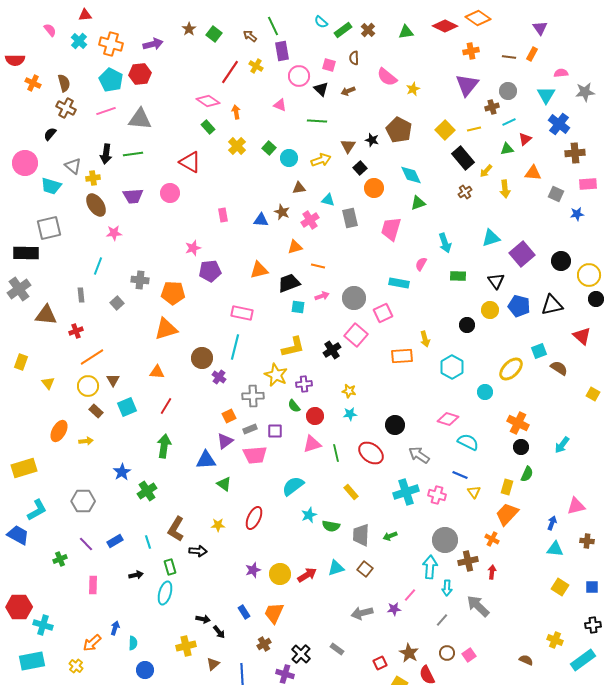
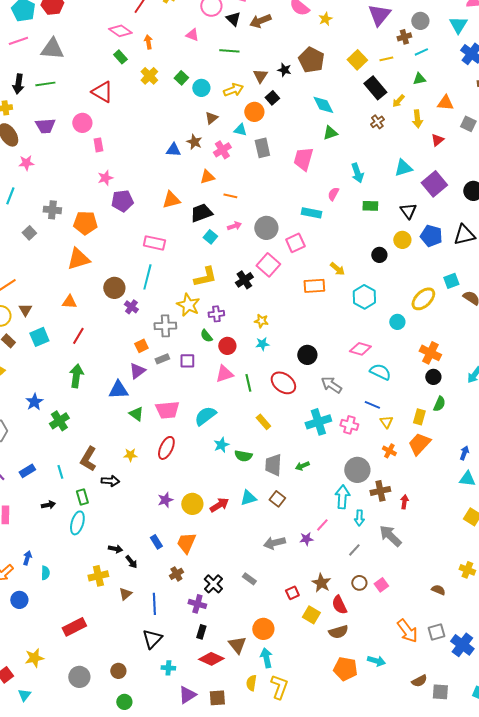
brown arrow: (348, 91) -> (260, 21), size x1.5
red triangle: (525, 139) -> (437, 140), moved
brown triangle: (299, 188) -> (211, 118), turned -32
orange circle: (374, 188) -> (254, 112), moved
pink rectangle: (223, 215) -> (98, 145), moved
cyan square: (298, 307) -> (210, 237), turned 32
yellow arrow: (425, 339) -> (337, 269), turned -35
pink trapezoid: (255, 455) -> (167, 410), moved
orange cross: (492, 539) -> (389, 451), moved
blue circle: (145, 670) -> (19, 600), moved

